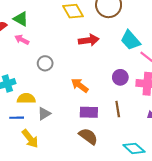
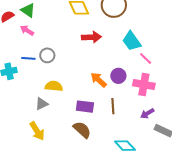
orange arrow: (80, 85) -> (99, 80), moved
yellow semicircle: (26, 98) -> (54, 86), moved
blue line: (17, 118) -> (28, 58), moved
yellow arrow: (30, 139) -> (37, 131), moved

